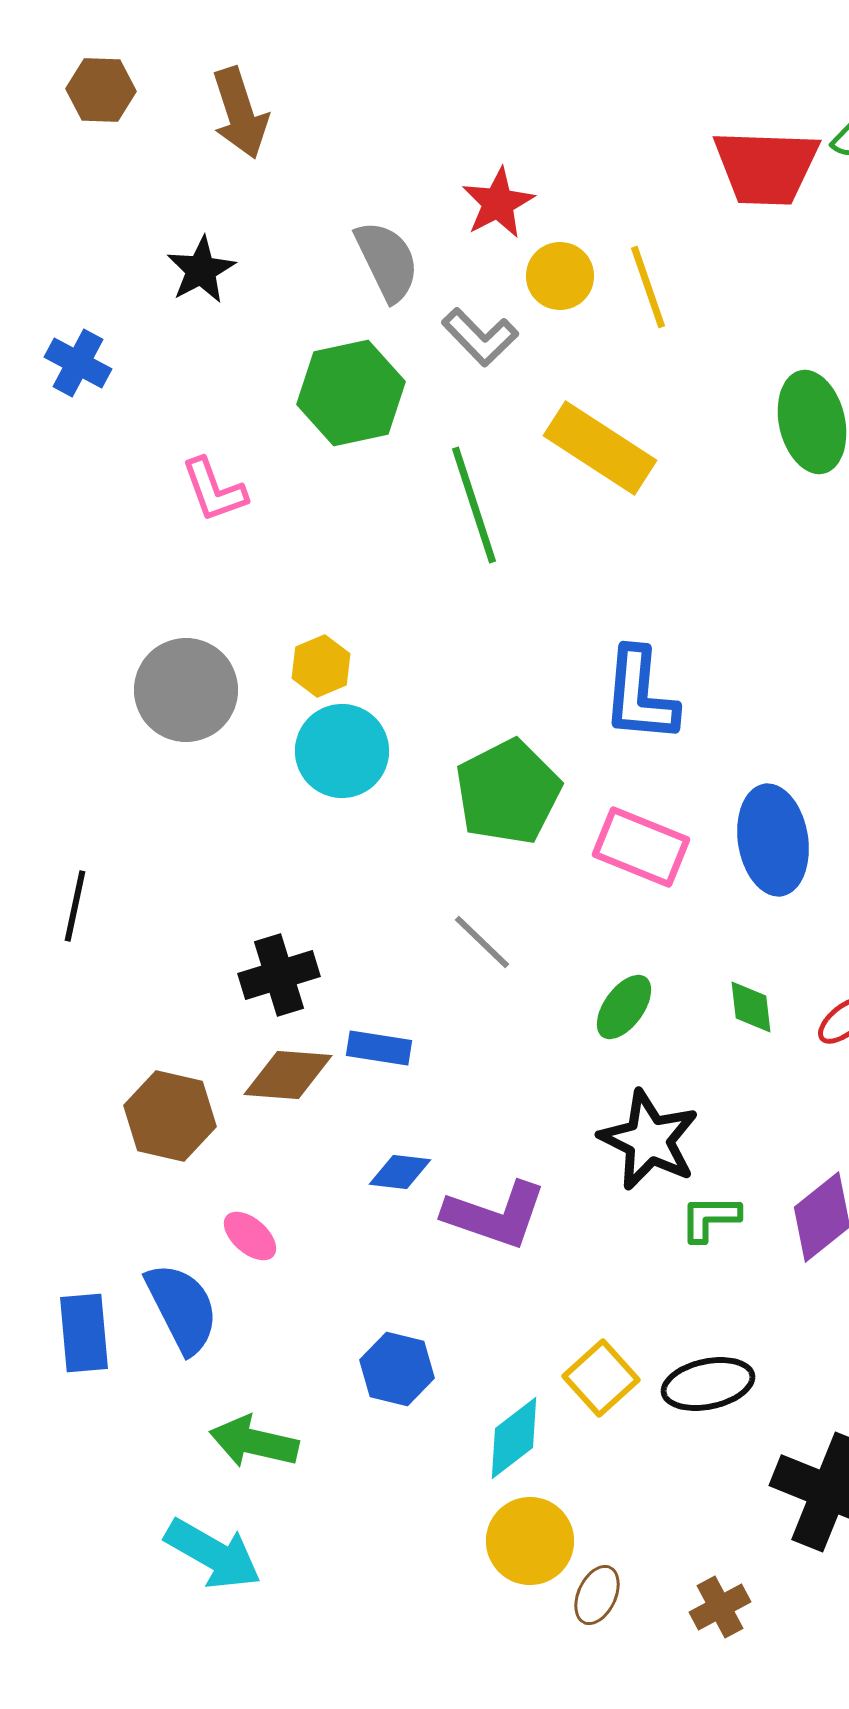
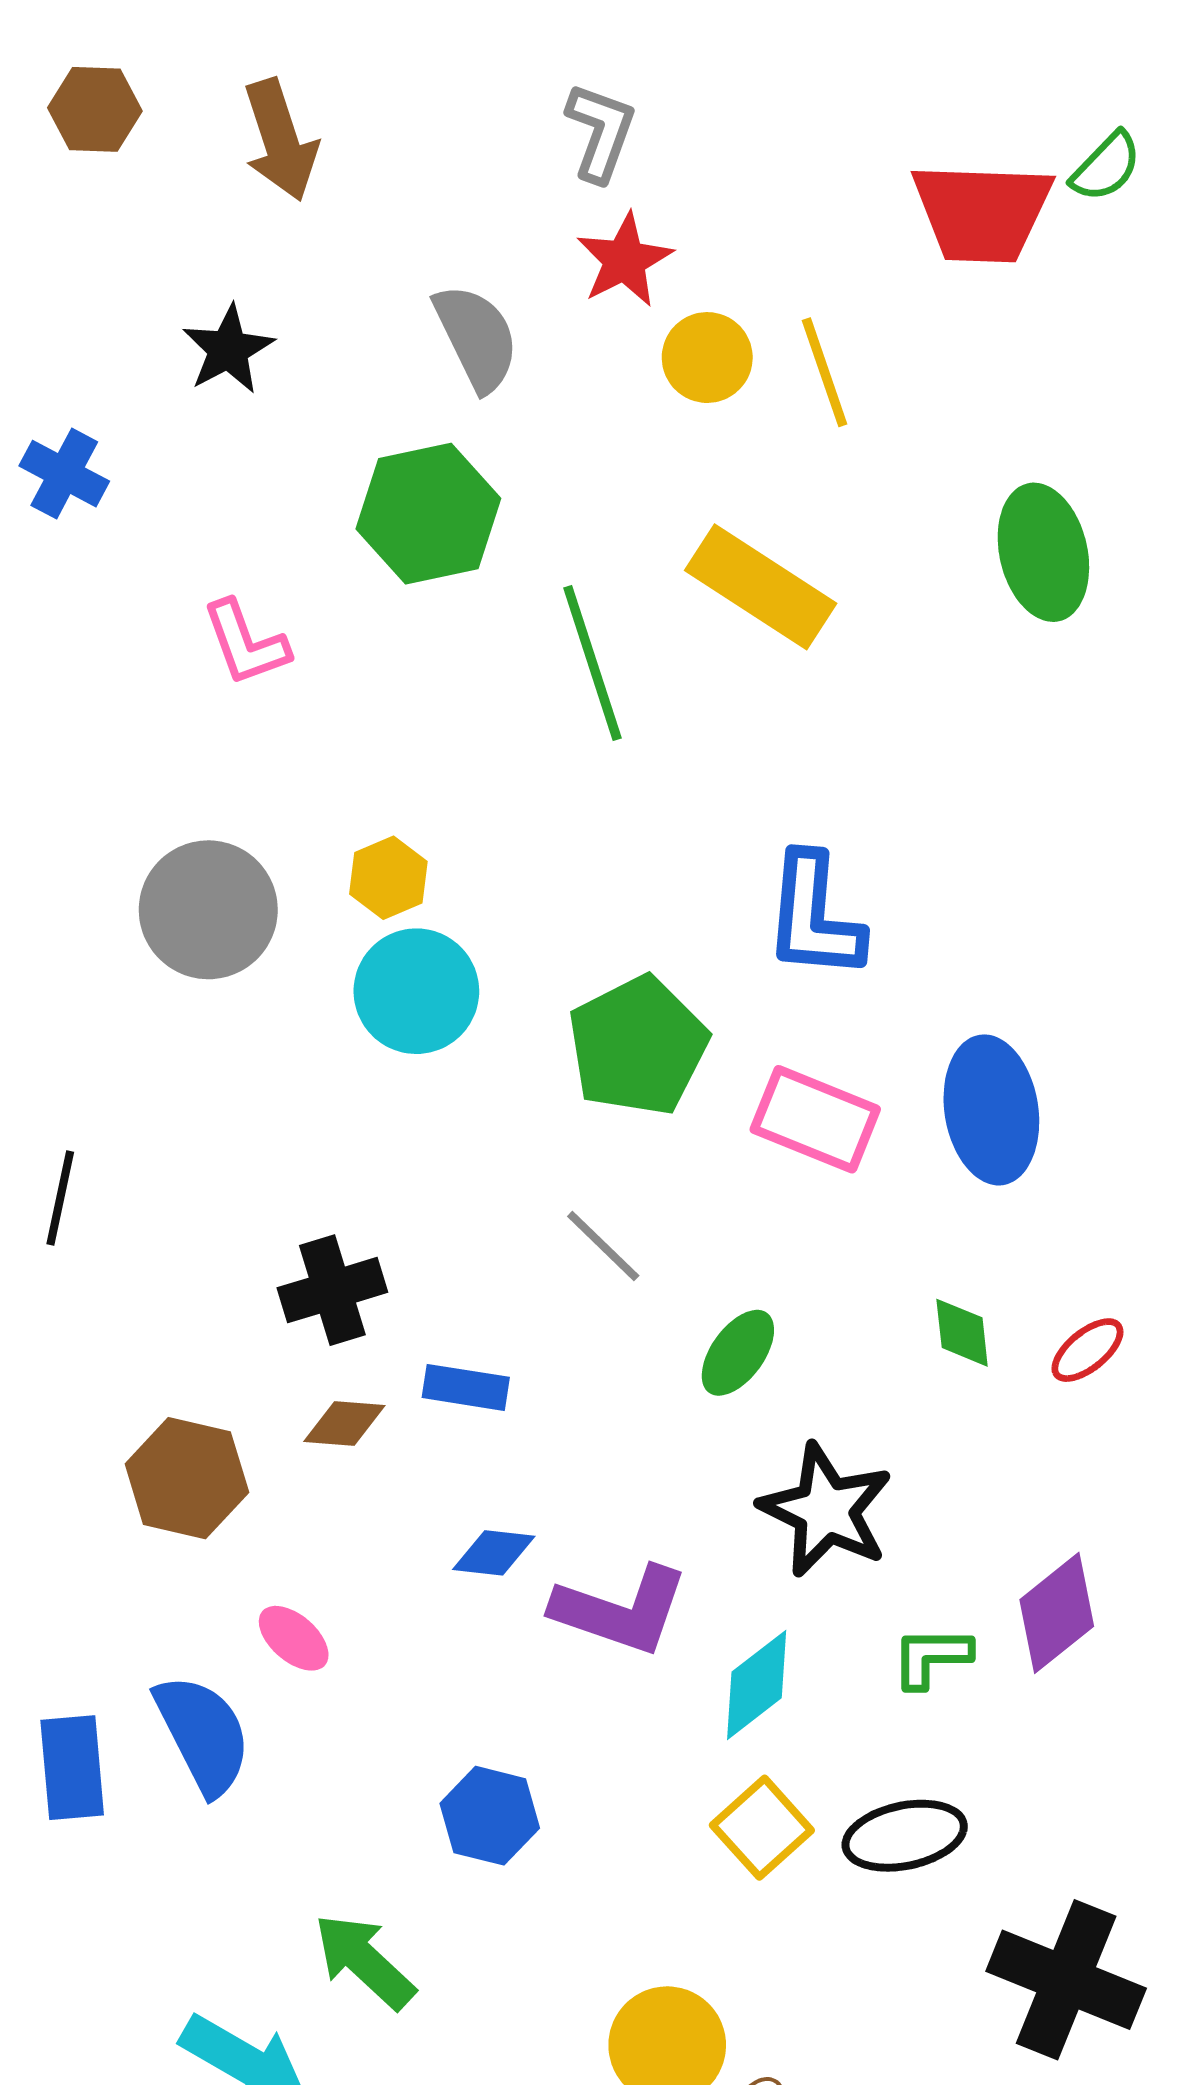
gray L-shape: (480, 337) -> (600, 132), moved, turned -116
green ellipse: (624, 1007) -> (738, 1353), moved
brown diamond: (288, 1075) -> (344, 1423), size x0.7
green L-shape: (710, 1218) -> (931, 1657), moved
cyan diamond: (514, 1438) -> (757, 1685), moved
green arrow: (254, 1442) -> (364, 1961), moved, turned 30

